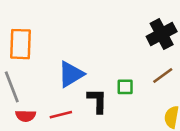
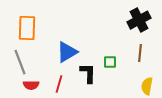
brown line: (163, 76) -> (140, 53), turned -48
red line: (61, 115) -> (59, 84), turned -60

